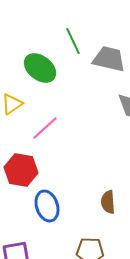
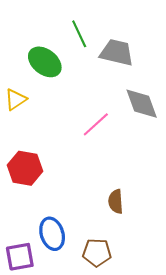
pink line: (45, 128) -> (96, 124), moved
blue ellipse: (47, 206) -> (52, 234), moved

